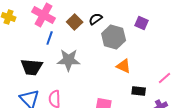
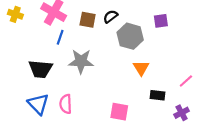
brown square: (75, 22) -> (88, 20), turned -35
purple square: (142, 23) -> (161, 21), turned -32
orange triangle: (124, 66) -> (141, 68), turned 35

